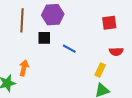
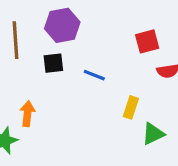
red square: (109, 23) -> (147, 41), moved
yellow rectangle: (100, 70) -> (131, 107), moved

